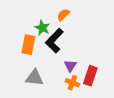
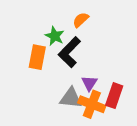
gray triangle: (34, 78) -> (71, 98), moved
orange cross: (72, 83) -> (92, 104), size x1.5

